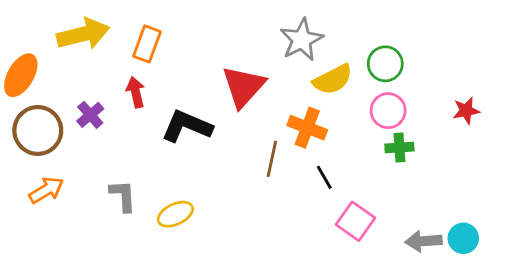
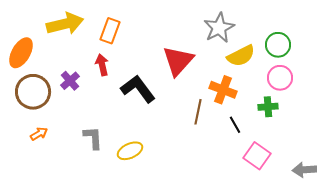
black L-shape: (187, 126) -> (138, 89), turned 30
green cross: (399, 147) -> (268, 107), moved
orange arrow: (46, 190) -> (39, 134), size x0.7

